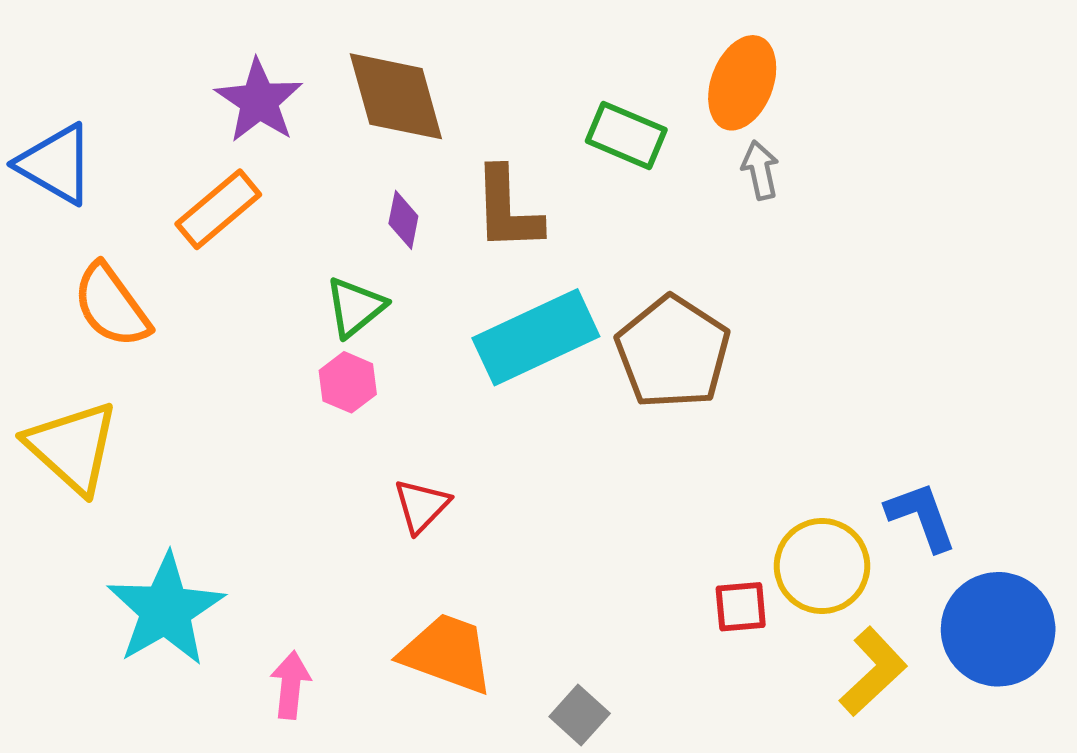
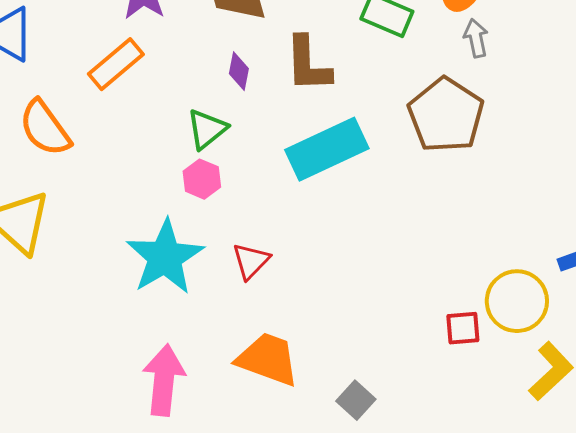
brown pentagon: (673, 352) -> (446, 115), moved
cyan star: (166, 610) -> (165, 257), moved
pink arrow: (291, 685) -> (164, 380), size x1.6

